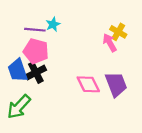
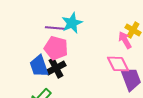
cyan star: (53, 24) -> (72, 23), size x1.5
pink diamond: (88, 84) -> (118, 64), moved

